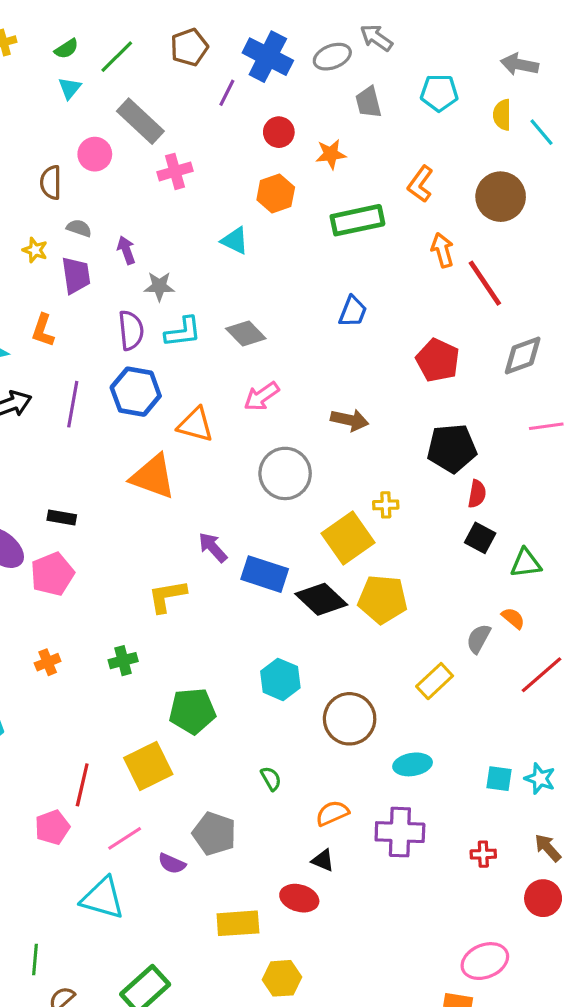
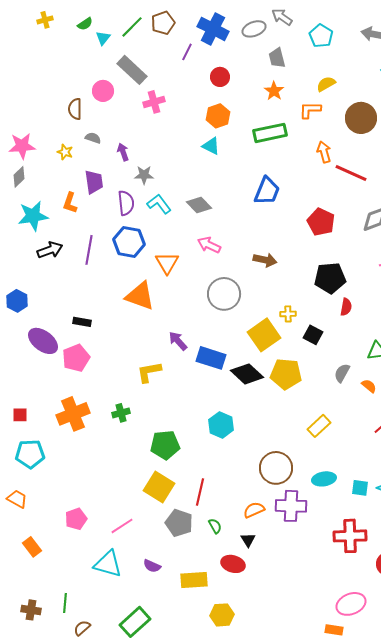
green line: (117, 57) -> (132, 27), moved
cyan triangle: (70, 88) -> (103, 38), moved
cyan pentagon: (439, 93) -> (321, 36), moved, turned 30
yellow semicircle: (502, 115) -> (326, 84), moved, turned 60
orange star: (331, 154) -> (274, 91), moved, turned -30
orange L-shape: (420, 184) -> (310, 110), turned 55
cyan triangle: (235, 241) -> (211, 146), moved
purple trapezoid: (76, 275) -> (94, 182), moved
red line: (485, 283) -> (351, 173), turned -32
blue trapezoid: (353, 311) -> (267, 191), size x1.4
cyan L-shape: (183, 332) -> (159, 204), turned -120
pink arrow: (262, 396) -> (209, 245), turned 60
orange triangle: (195, 425) -> (167, 263), turned 45
black square: (480, 538) -> (313, 335), moved
gray semicircle: (479, 639) -> (342, 373), moved
orange cross: (48, 662) -> (73, 414), size x2.0
brown circle: (350, 719) -> (276, 468), moved
cyan ellipse: (413, 764) -> (324, 479), moved
yellow square: (148, 766) -> (159, 487), moved, turned -32
green semicircle: (271, 779) -> (215, 526), moved
red line: (82, 785) -> (200, 492), moved
purple cross: (400, 832) -> (291, 506), moved
red cross: (483, 854) -> (350, 536), size x2.0
black triangle: (323, 860) -> (248, 540), turned 35
purple semicircle: (172, 864) -> (152, 566), moved

